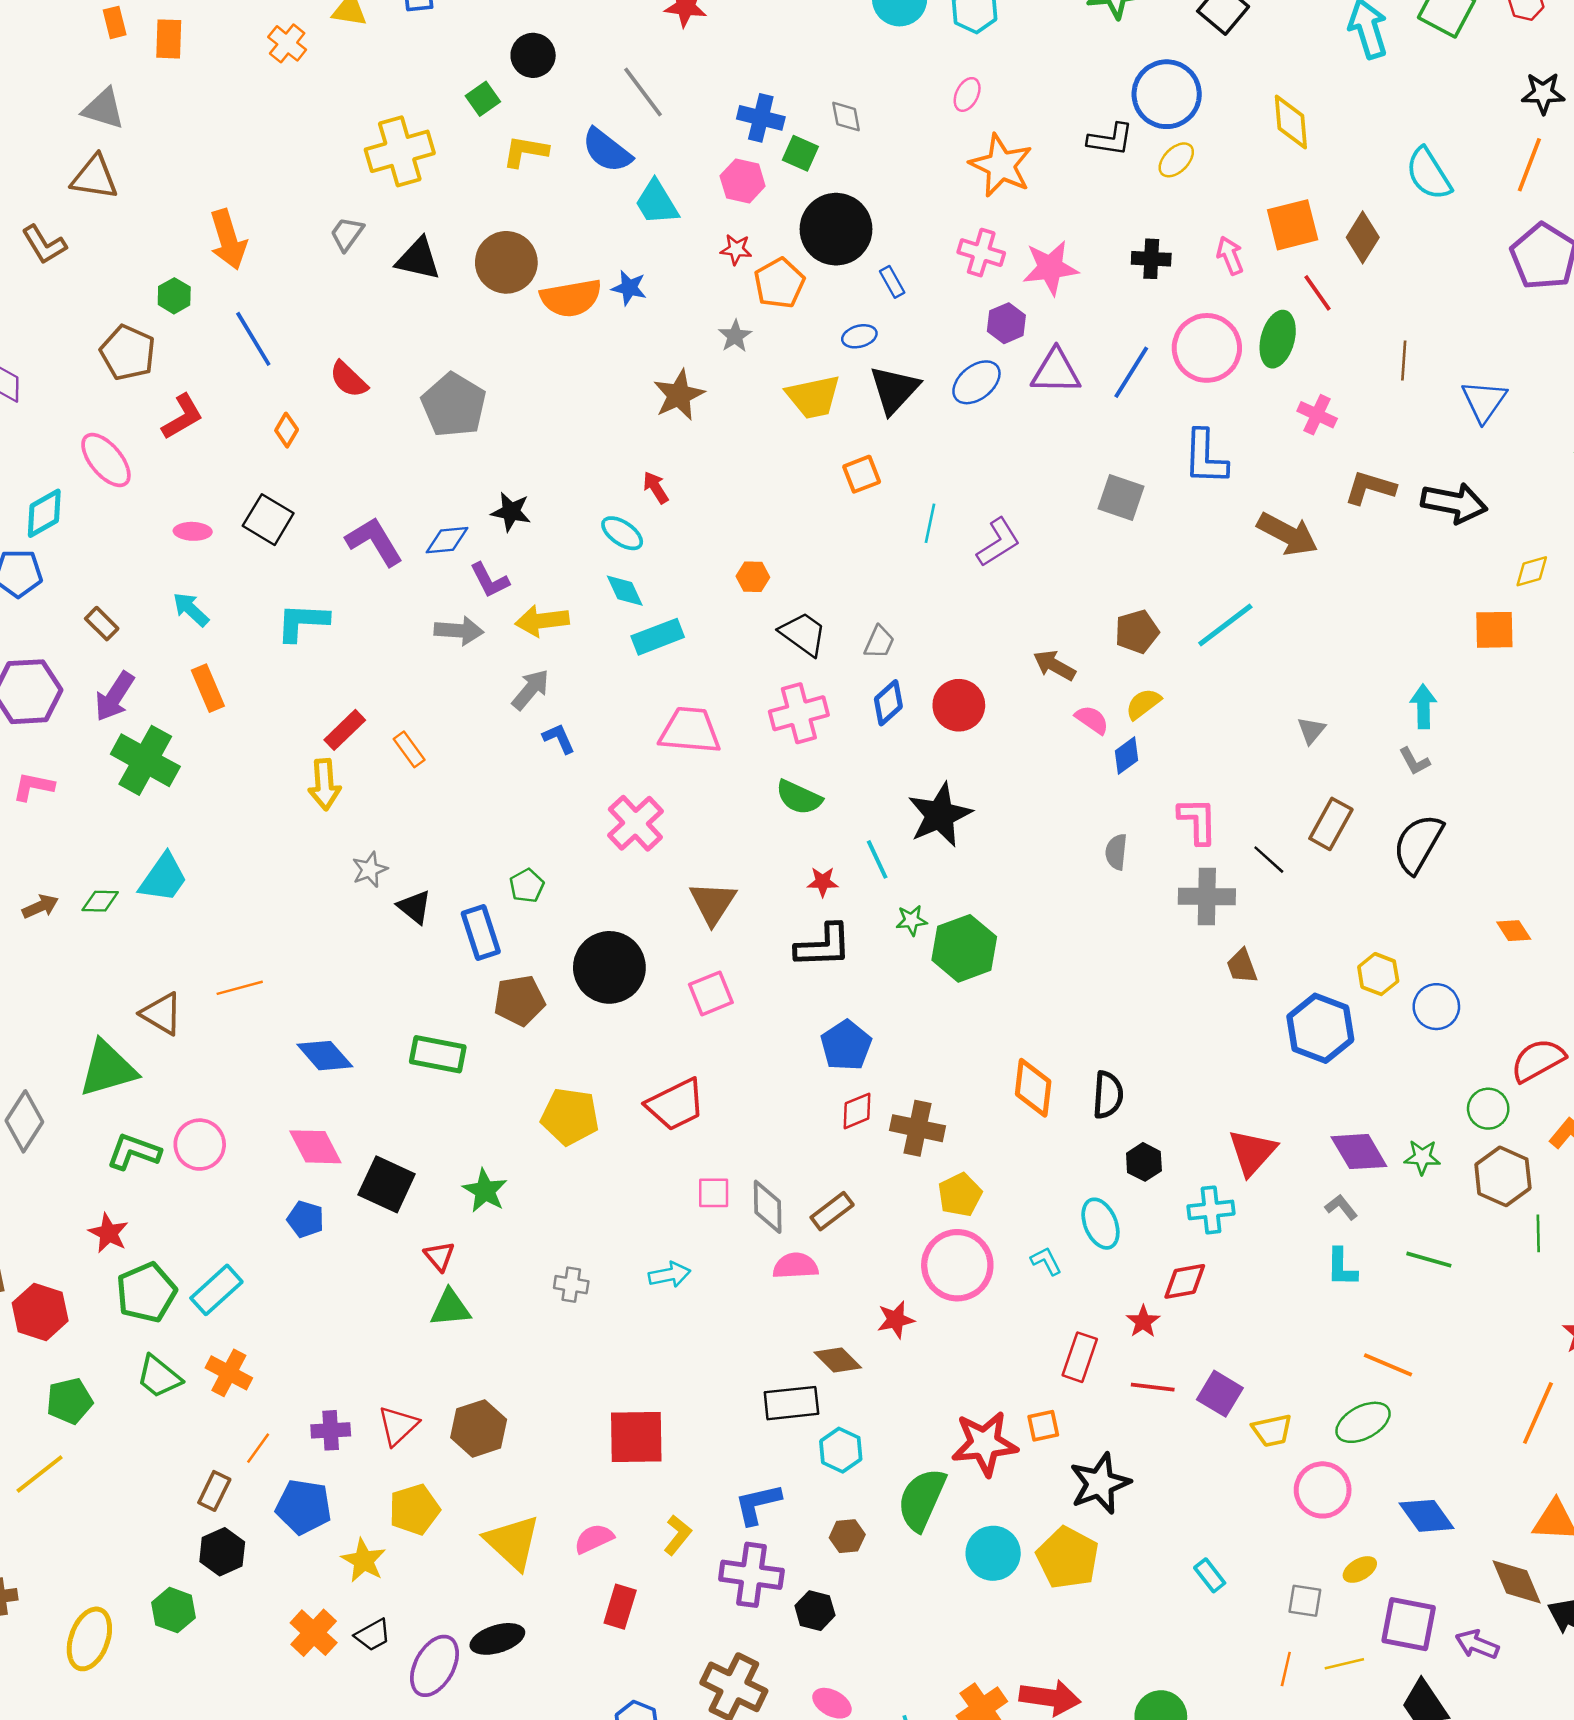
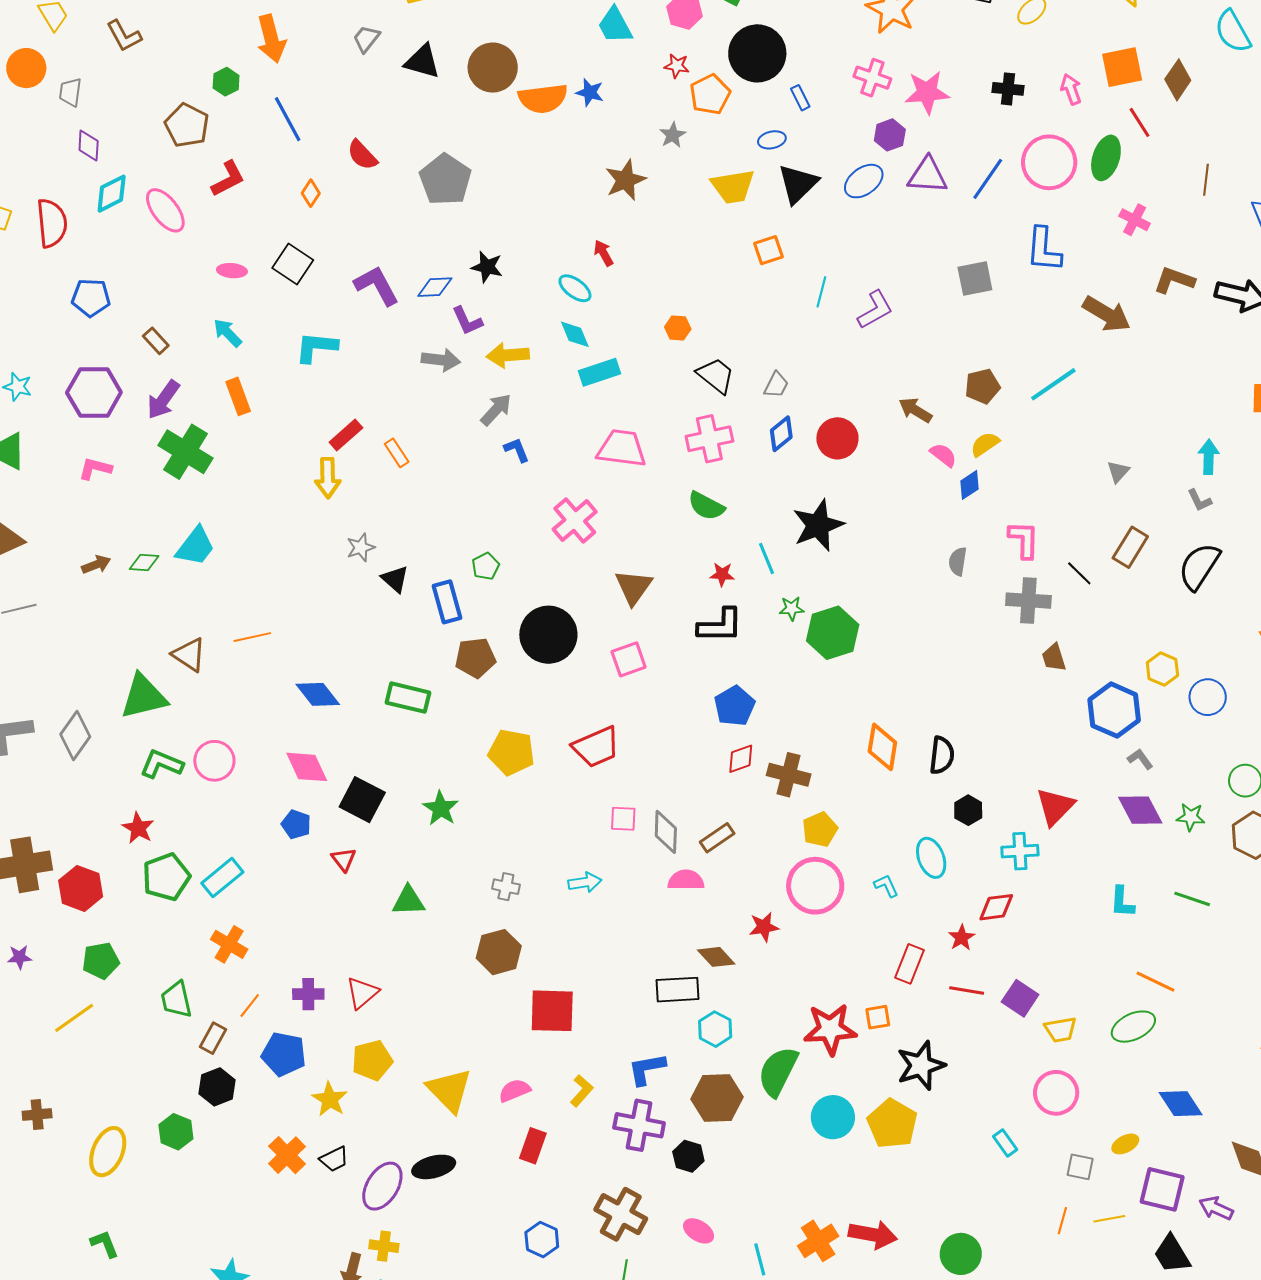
gray square: (1121, 497) -> (975, 279), turned -33
cyan diamond: (44, 513) -> (112, 194), moved
gray L-shape: (1341, 1207) -> (1140, 759), moved
red triangle: (439, 1256) -> (344, 859), moved
green trapezoid: (159, 1377) -> (176, 1000), moved, turned 36
brown hexagon: (479, 1428) -> (499, 952), moved
pink circle: (1323, 1490) -> (1056, 1093), moved
brown hexagon: (847, 1536) -> (717, 1098), size x1.8

